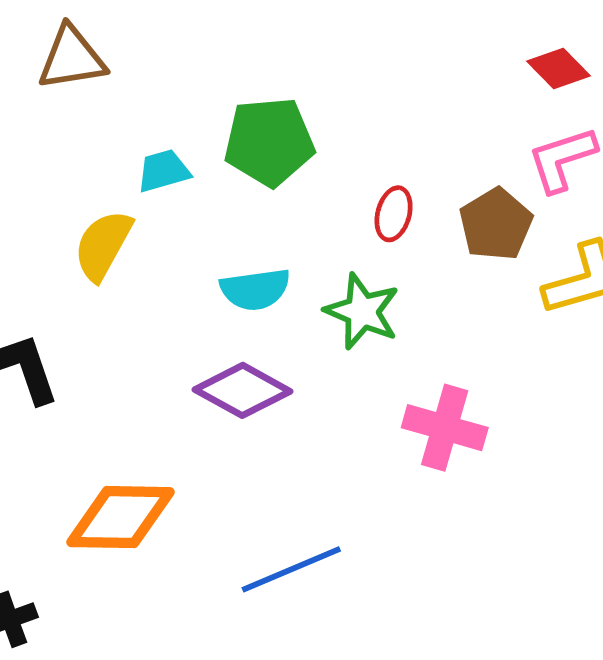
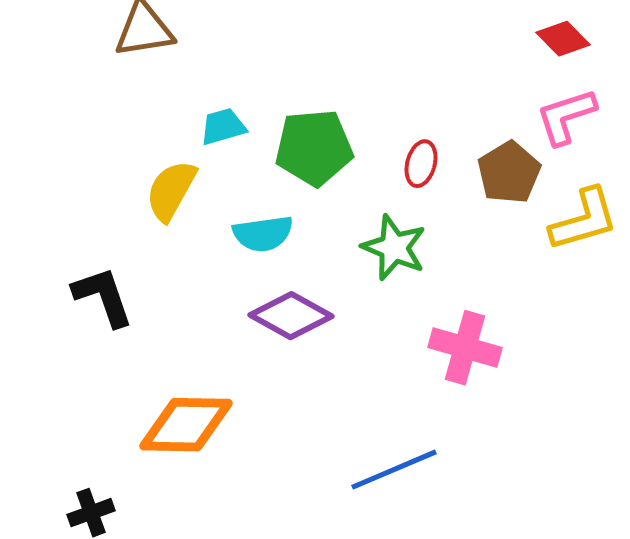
green pentagon: (269, 142) -> (314, 148), moved
cyan semicircle: (255, 289) -> (263, 234), moved
blue line: (291, 569) -> (394, 470), moved

